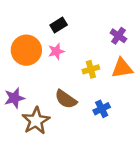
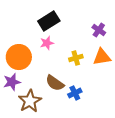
black rectangle: (59, 25) -> (49, 21), size x1.5
orange circle: (26, 50) -> (19, 57), moved
blue cross: (102, 109) -> (75, 93), moved

